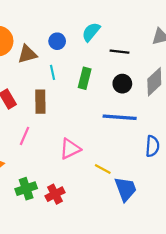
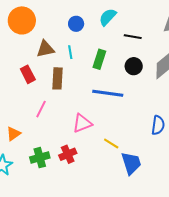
brown triangle: (27, 54) -> (45, 49), moved
blue line: (120, 117) -> (108, 93), moved
red cross: (55, 194) -> (68, 154), moved

